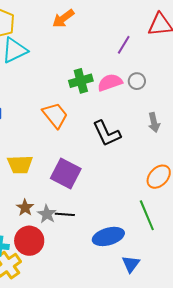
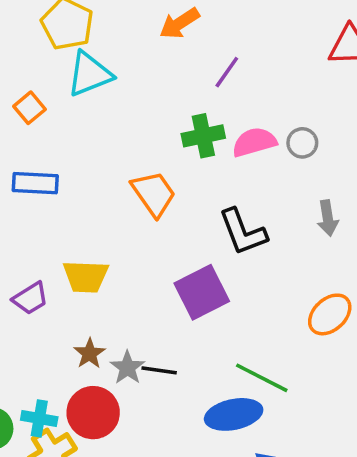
purple line: (124, 45) -> (227, 72), moved
purple square: (66, 173) -> (202, 292), moved, turned 32
green line: (147, 215) -> (262, 378), moved, turned -44

